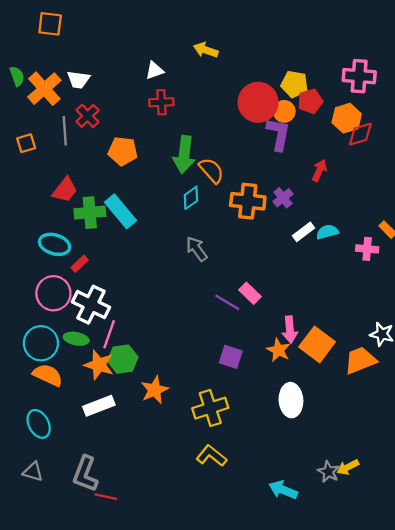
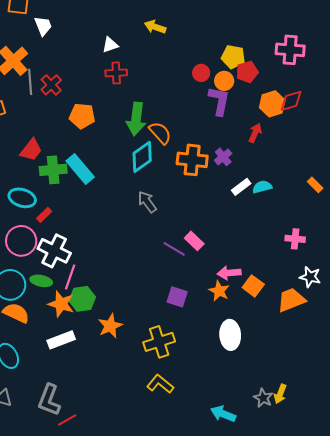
white trapezoid: (78, 80) -> (43, 26), moved, turned -120
red circle: (258, 102) -> (201, 73), size x0.5
orange hexagon: (347, 118) -> (272, 104), moved
gray line: (65, 131) -> (30, 82), moved
cyan diamond: (191, 198) -> (142, 157), size x1.5
pink cross: (367, 249) -> (295, 239), moved
pink arrow: (290, 330) -> (229, 273), turned 90
orange square: (317, 344) -> (253, 286), size x0.7
yellow arrow: (348, 467) -> (280, 394), turned -42
red line: (106, 497) -> (67, 420), turned -42

